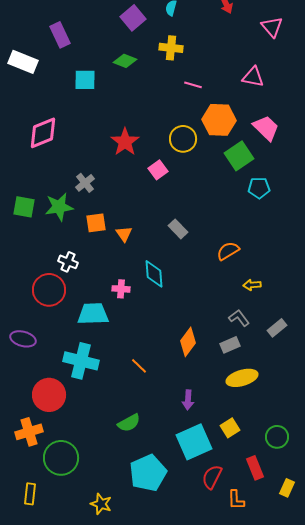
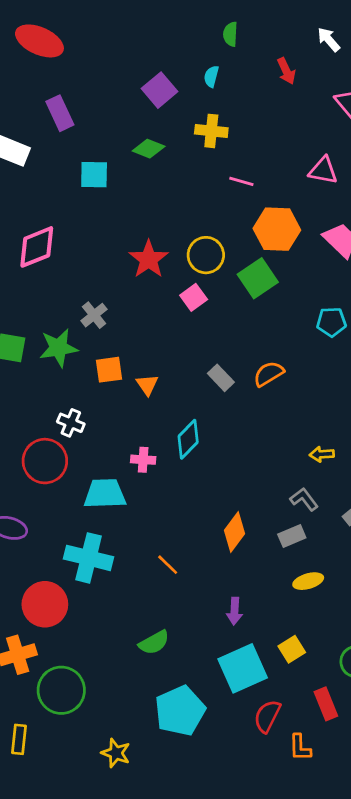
yellow circle: (183, 139) -> (206, 255), moved
green square: (239, 156) -> (258, 278), moved
orange semicircle: (228, 251) -> (269, 374), moved
cyan diamond: (154, 274) -> (188, 439), turned 48
yellow ellipse: (242, 378) -> (308, 581), size x0.7

